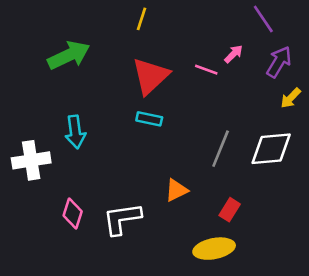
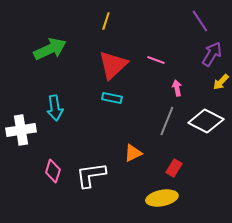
pink arrow: (234, 54) -> (177, 88), moved, turned -56
white diamond: (271, 149) -> (206, 121), turned 32

